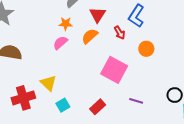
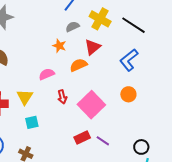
red arrow: (120, 33) -> (62, 97), moved
pink semicircle: (60, 43) -> (47, 74), moved
red rectangle: (98, 107) -> (82, 138), moved

